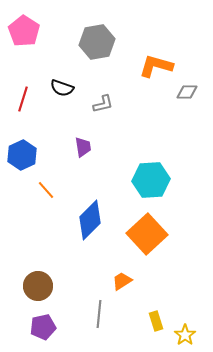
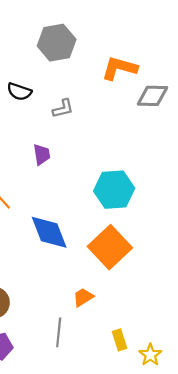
gray diamond: (187, 92) -> (152, 96), size x1.4
blue diamond: (90, 220) -> (49, 232), turned -66

